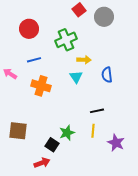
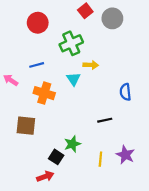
red circle: (29, 29) -> (38, 23), moved
blue semicircle: (107, 75) -> (125, 92), moved
cyan triangle: (76, 77) -> (73, 79), moved
brown square: (18, 131) -> (26, 126), moved
yellow line: (93, 131) -> (100, 159), moved

